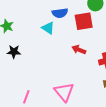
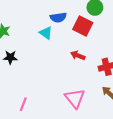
red square: (84, 21) -> (83, 26), turned 36
pink triangle: (64, 92) -> (75, 98), moved

